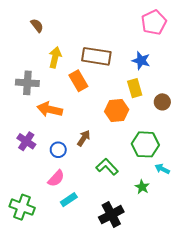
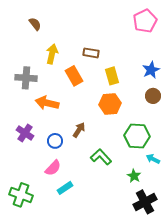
brown rectangle: (96, 56) -> (91, 53), size x0.6
blue star: (141, 61) -> (151, 70), moved, turned 30
yellow rectangle: (135, 88) -> (112, 76), moved
black cross: (111, 215) -> (145, 202), moved

